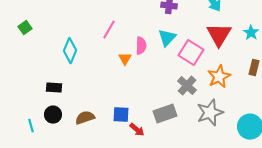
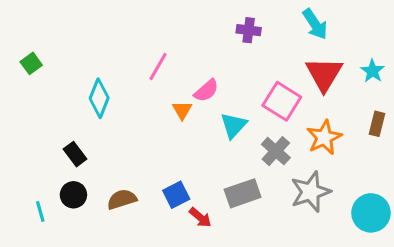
cyan triangle: (167, 38) -> (234, 125), moved
pink semicircle: (141, 46) -> (206, 91), turned 48
black rectangle: (54, 88) -> (75, 154), turned 49
blue square: (121, 115) -> (176, 195), turned -30

